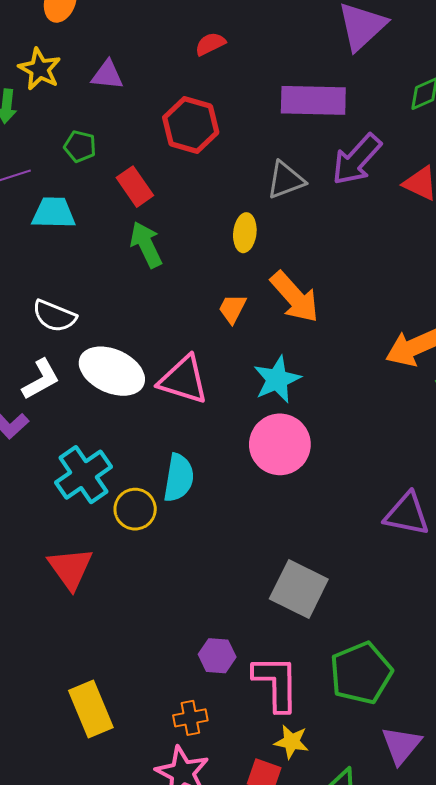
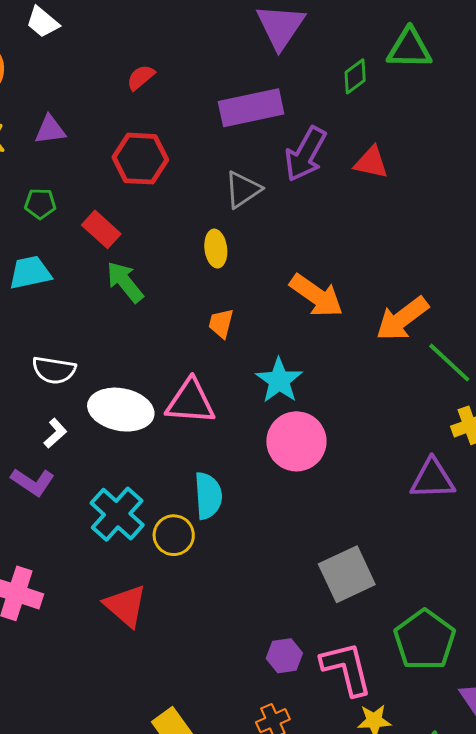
orange arrow: (295, 297) -> (316, 296), moved
white L-shape: (41, 379) -> (55, 433), size x0.7
gray square: (299, 589) -> (347, 574), turned -38

